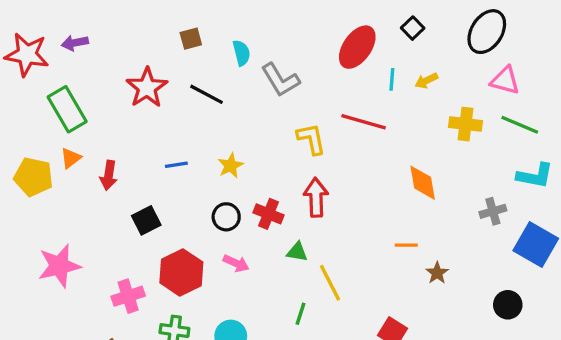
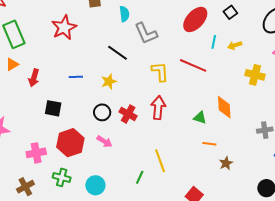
black line: (207, 94) -> (117, 53), moved
black square: (146, 220) -> (53, 108), turned 30
green triangle: (297, 252) -> (200, 118), moved

